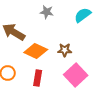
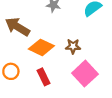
red rectangle: (38, 78) -> (44, 77), turned -35

